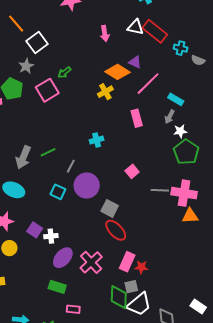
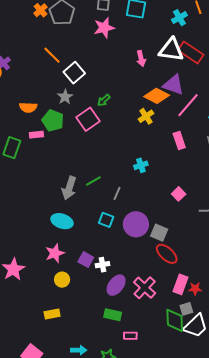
white triangle: (135, 27) -> (171, 50), size x1.5
purple triangle: (135, 62) -> (173, 85), size x1.6
purple circle: (87, 185) -> (136, 224), moved

